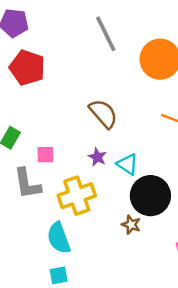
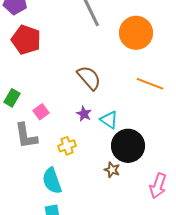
pink square: (45, 155) -> (41, 112), turned -35
yellow cross: (77, 196) -> (67, 146), size x0.6

